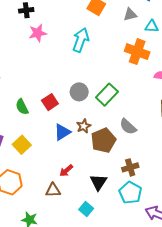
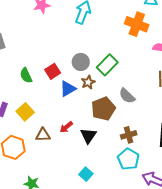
brown star: (84, 126) -> (88, 82), moved
blue triangle: (62, 132) -> (68, 89), moved
red arrow: (66, 171) -> (66, 127), moved
black triangle: (98, 182) -> (88, 136), moved
brown triangle: (53, 190) -> (43, 135), moved

